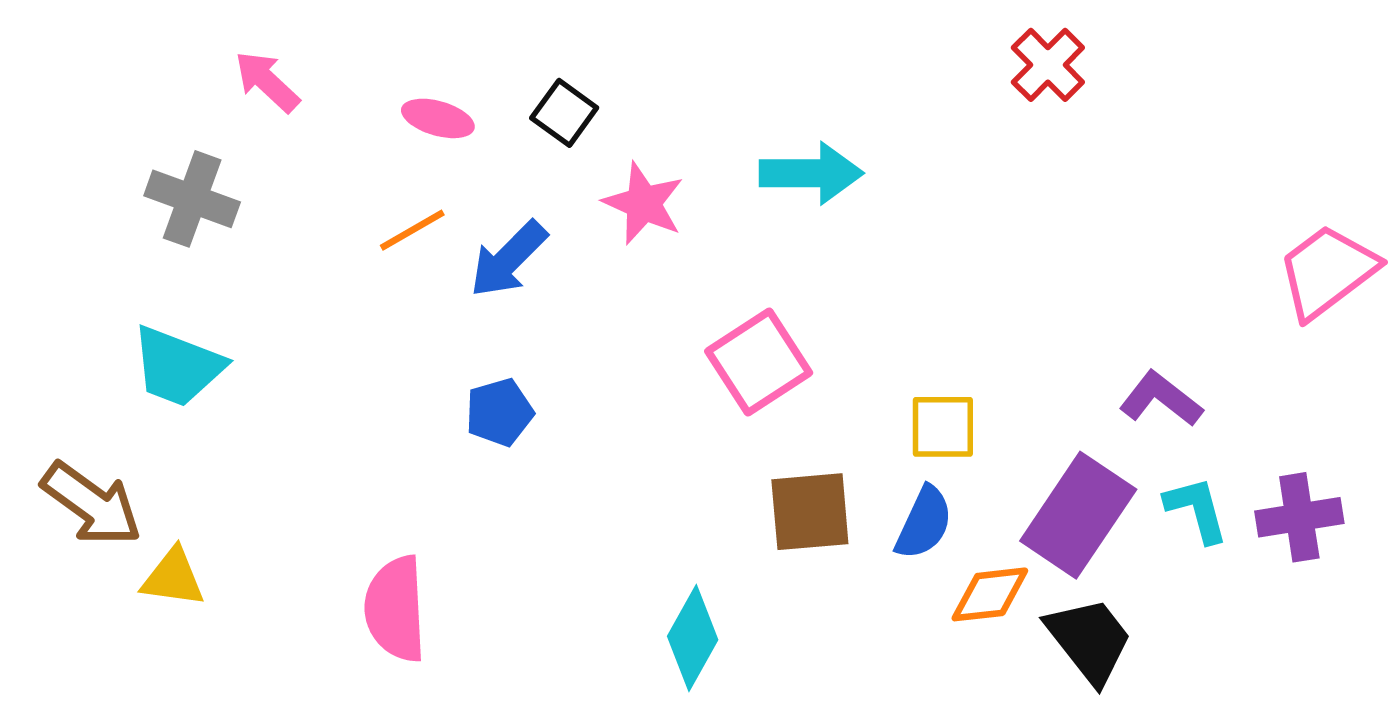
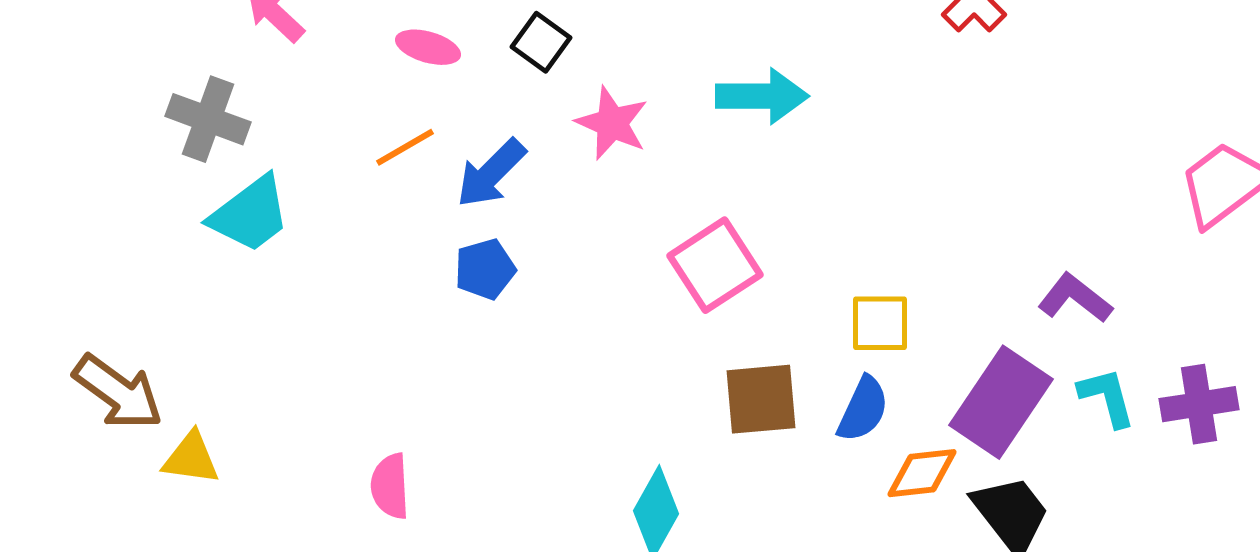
cyan trapezoid: (178, 366) -> (250, 214), moved, turned -58
blue pentagon: (499, 412) -> (485, 269), moved
pink semicircle: (395, 609) -> (390, 486), size x0.7

